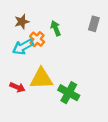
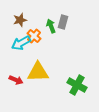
gray rectangle: (94, 24) -> (63, 22), moved
green cross: (69, 93) -> (77, 85), moved

